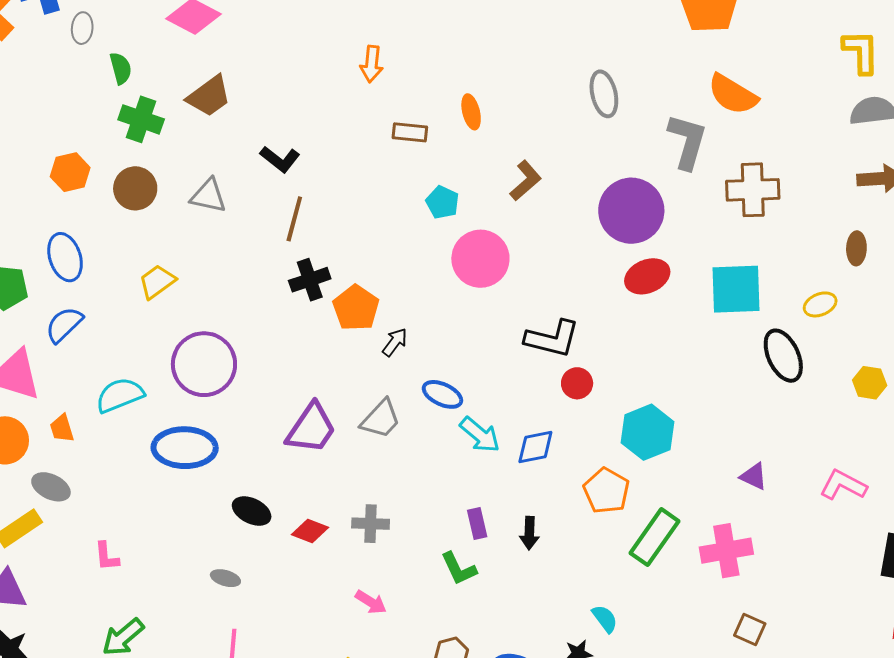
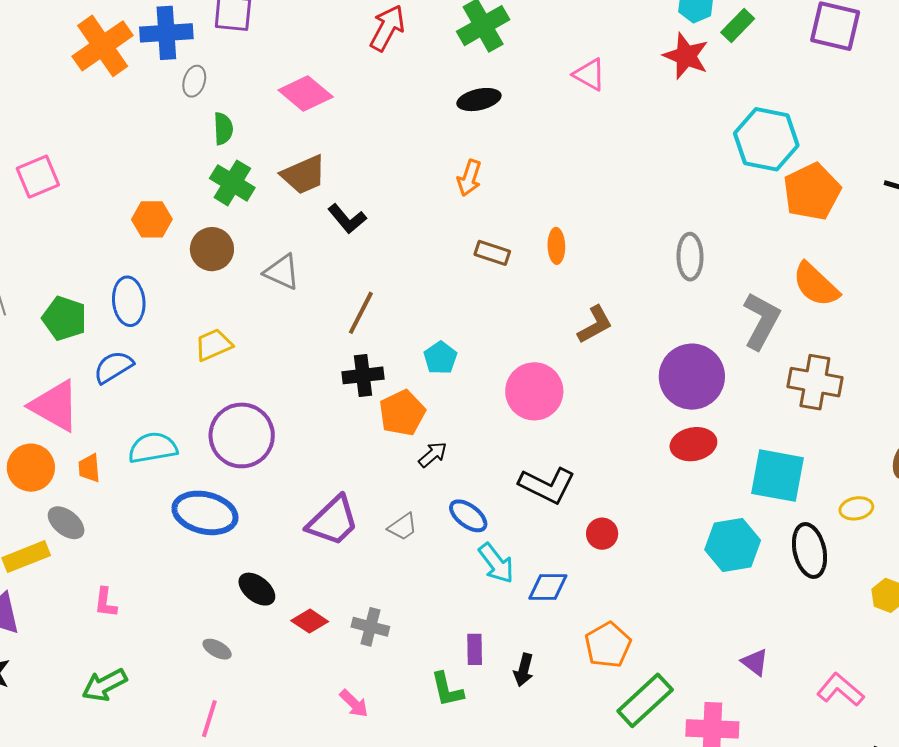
black L-shape: (280, 159) -> (347, 219), moved
cyan pentagon: (442, 202) -> (440, 358), moved
black L-shape: (552, 339) -> (547, 485), moved
gray trapezoid: (381, 419) -> (403, 527), size x0.7
cyan hexagon: (648, 432) -> (733, 545), moved

